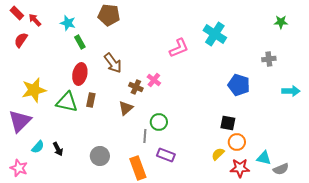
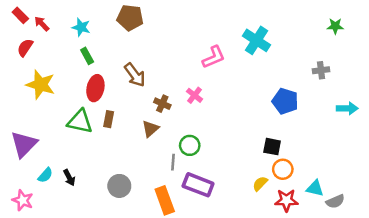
green rectangle: (80, 42) -> (87, 56), moved
pink cross: (154, 80) -> (194, 95), moved
yellow star: (34, 90) -> (41, 85), moved, turned 30
purple rectangle: (166, 155) -> (198, 185), size x1.4

